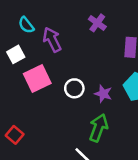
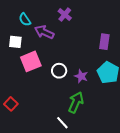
purple cross: (97, 23) -> (65, 15), moved
purple arrow: (52, 40) -> (44, 32), turned -42
white square: (16, 54) -> (15, 42), turned 32

